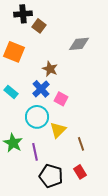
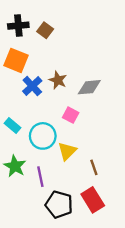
black cross: (23, 14) -> (18, 26), moved
gray diamond: (79, 44) -> (89, 87), moved
blue cross: (41, 89) -> (32, 86), moved
cyan rectangle: (11, 92) -> (13, 126), moved
red rectangle: (80, 172) -> (93, 200), size x1.5

